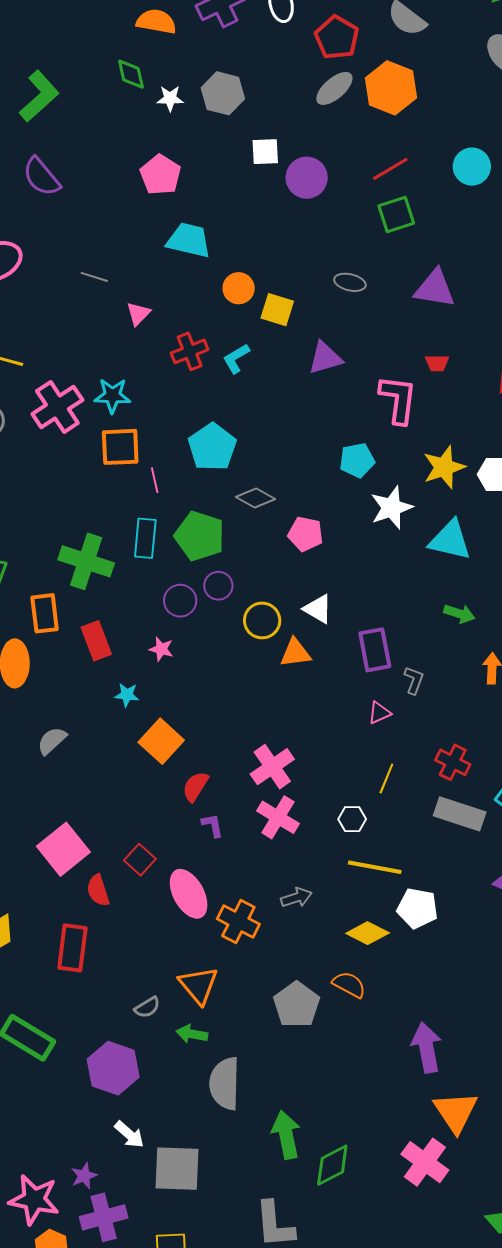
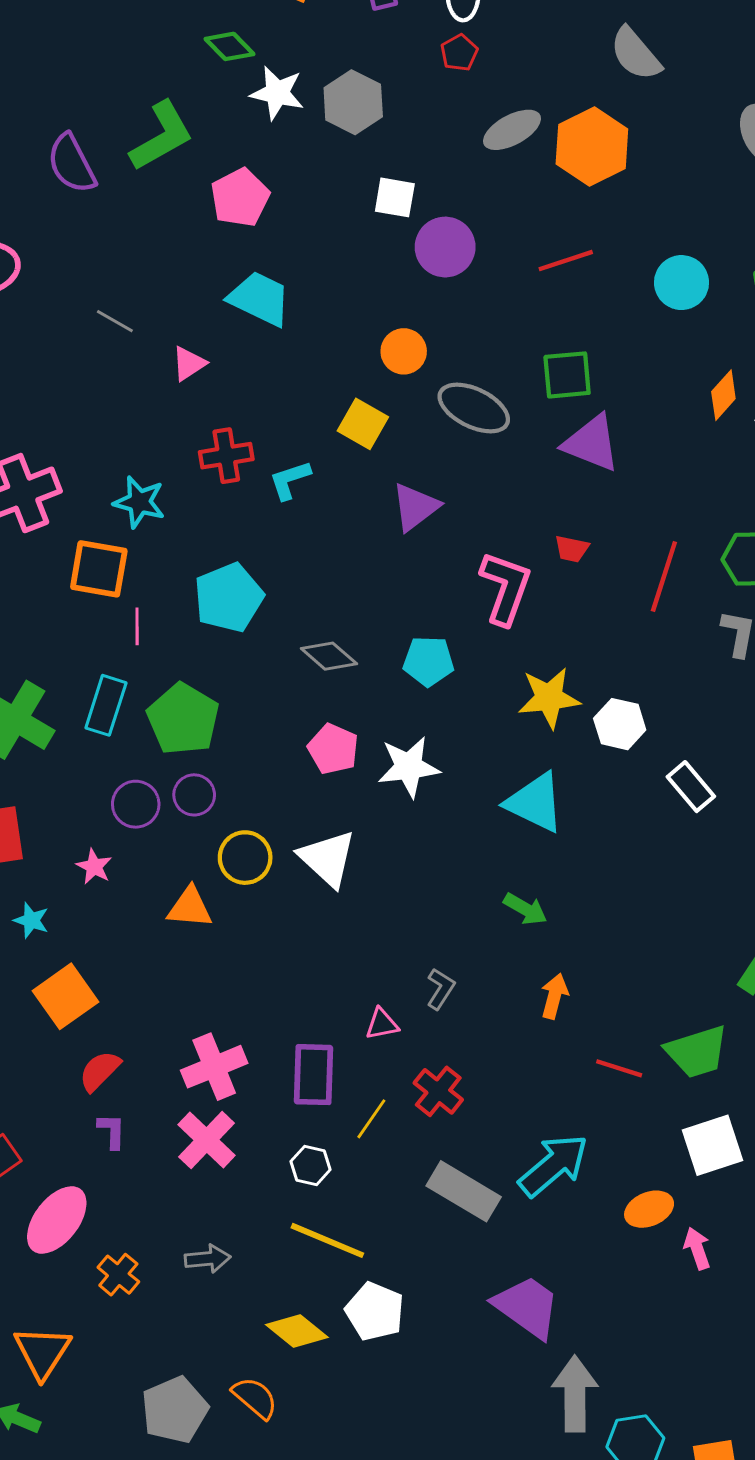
red pentagon: (337, 37) -> (459, 53), moved, size x0.6
green diamond: (131, 74) -> (230, 46), turned -44
green L-shape: (39, 96) -> (162, 136), moved
white star: (170, 98) -> (277, 93), size x1.4
green square: (396, 215) -> (567, 375), moved
gray ellipse: (350, 282) -> (474, 408), size x1.6
orange circle: (239, 288) -> (404, 351), moved
pink triangle: (138, 314) -> (189, 364), moved
purple triangle: (325, 358) -> (415, 507), turned -33
cyan star: (112, 396) -> (139, 502), moved
gray diamond: (256, 498) -> (329, 656), moved
white star: (392, 508) -> (409, 767), moved
white triangle: (318, 609) -> (327, 859), size x1.4
purple rectangle: (375, 650) -> (313, 1075), moved
orange triangle: (295, 653) -> (190, 907), moved
red cross: (453, 762) -> (438, 1091), moved
pink ellipse: (189, 894) -> (57, 1220), turned 54
orange cross: (238, 922) -> (118, 1275), size x0.7

